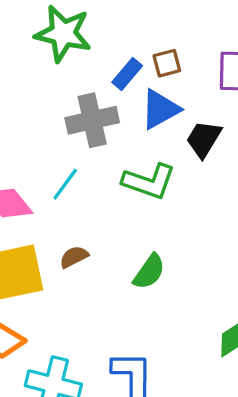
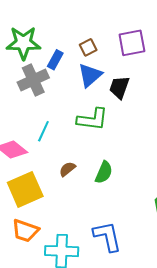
blue rectangle: (127, 74) -> (55, 60), moved
gray cross: (92, 120) -> (33, 80), moved
brown semicircle: (74, 257) -> (67, 169), moved

